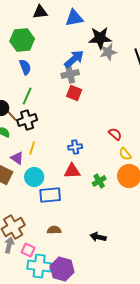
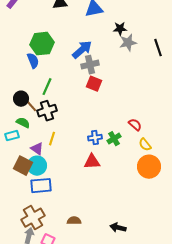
black star: (100, 38) -> (120, 29), size x0.6
green hexagon: (22, 40) -> (42, 44), moved
blue arrow: (74, 59) -> (82, 50), moved
blue semicircle: (25, 67) -> (33, 61), moved
cyan circle: (34, 177) -> (37, 166), moved
green cross: (99, 181) -> (114, 139), moved
blue rectangle: (50, 195) -> (41, 186), moved

